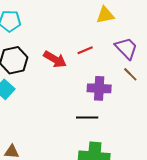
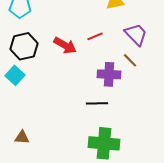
brown line: (130, 74) -> (130, 60), moved

